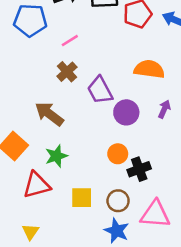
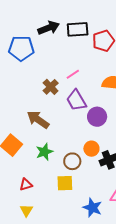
pink line: (70, 41) -> (73, 74), moved
red triangle: (37, 185) -> (26, 184), moved, size x0.6
brown circle: (118, 201) -> (72, 161), moved

